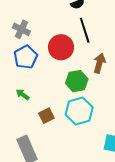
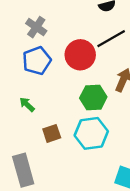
black line: (85, 30) -> (111, 39), turned 70

